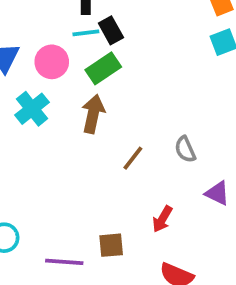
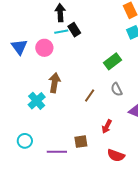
green rectangle: (103, 68) -> (112, 61), moved
cyan cross: (32, 109) -> (37, 101), moved
brown arrow: (93, 114) -> (55, 83), moved

